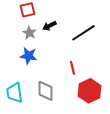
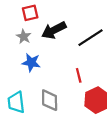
black arrow: (50, 26) -> (54, 30), size x1.6
gray star: (30, 33) -> (24, 37), moved

